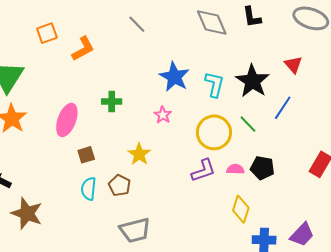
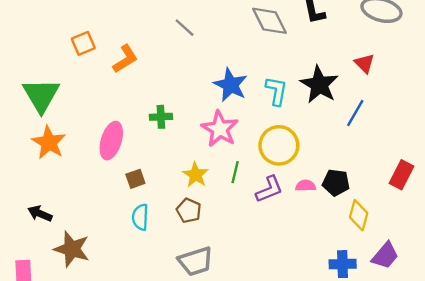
pink star: (163, 115) -> (220, 129), size x1.8
green line: (248, 124) -> (235, 172), moved, turned 60
brown pentagon: (120, 185) -> (189, 211), moved
yellow diamond: (241, 209) -> (359, 215), moved

